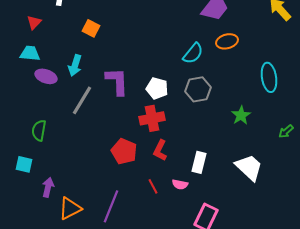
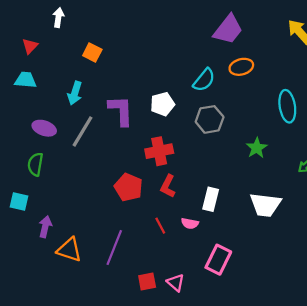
purple ellipse: (46, 76) -> (44, 128), moved
white pentagon: (157, 88) -> (162, 104), moved, turned -30
white trapezoid: (249, 167) -> (265, 205), turned 144
orange triangle: (70, 208) -> (69, 250), turned 45

